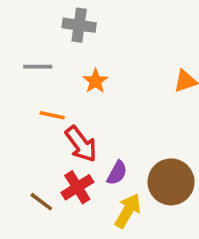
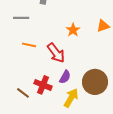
orange star: (95, 81) -> (73, 30), moved
red arrow: (81, 144) -> (56, 53), moved
red cross: (77, 187) -> (43, 85), turned -36

